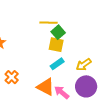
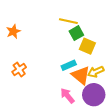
yellow square: (56, 45) -> (87, 46), moved
orange triangle: (46, 87) -> (81, 75), moved

